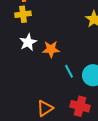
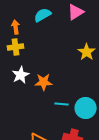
cyan line: (69, 71) -> (62, 104), turned -56

